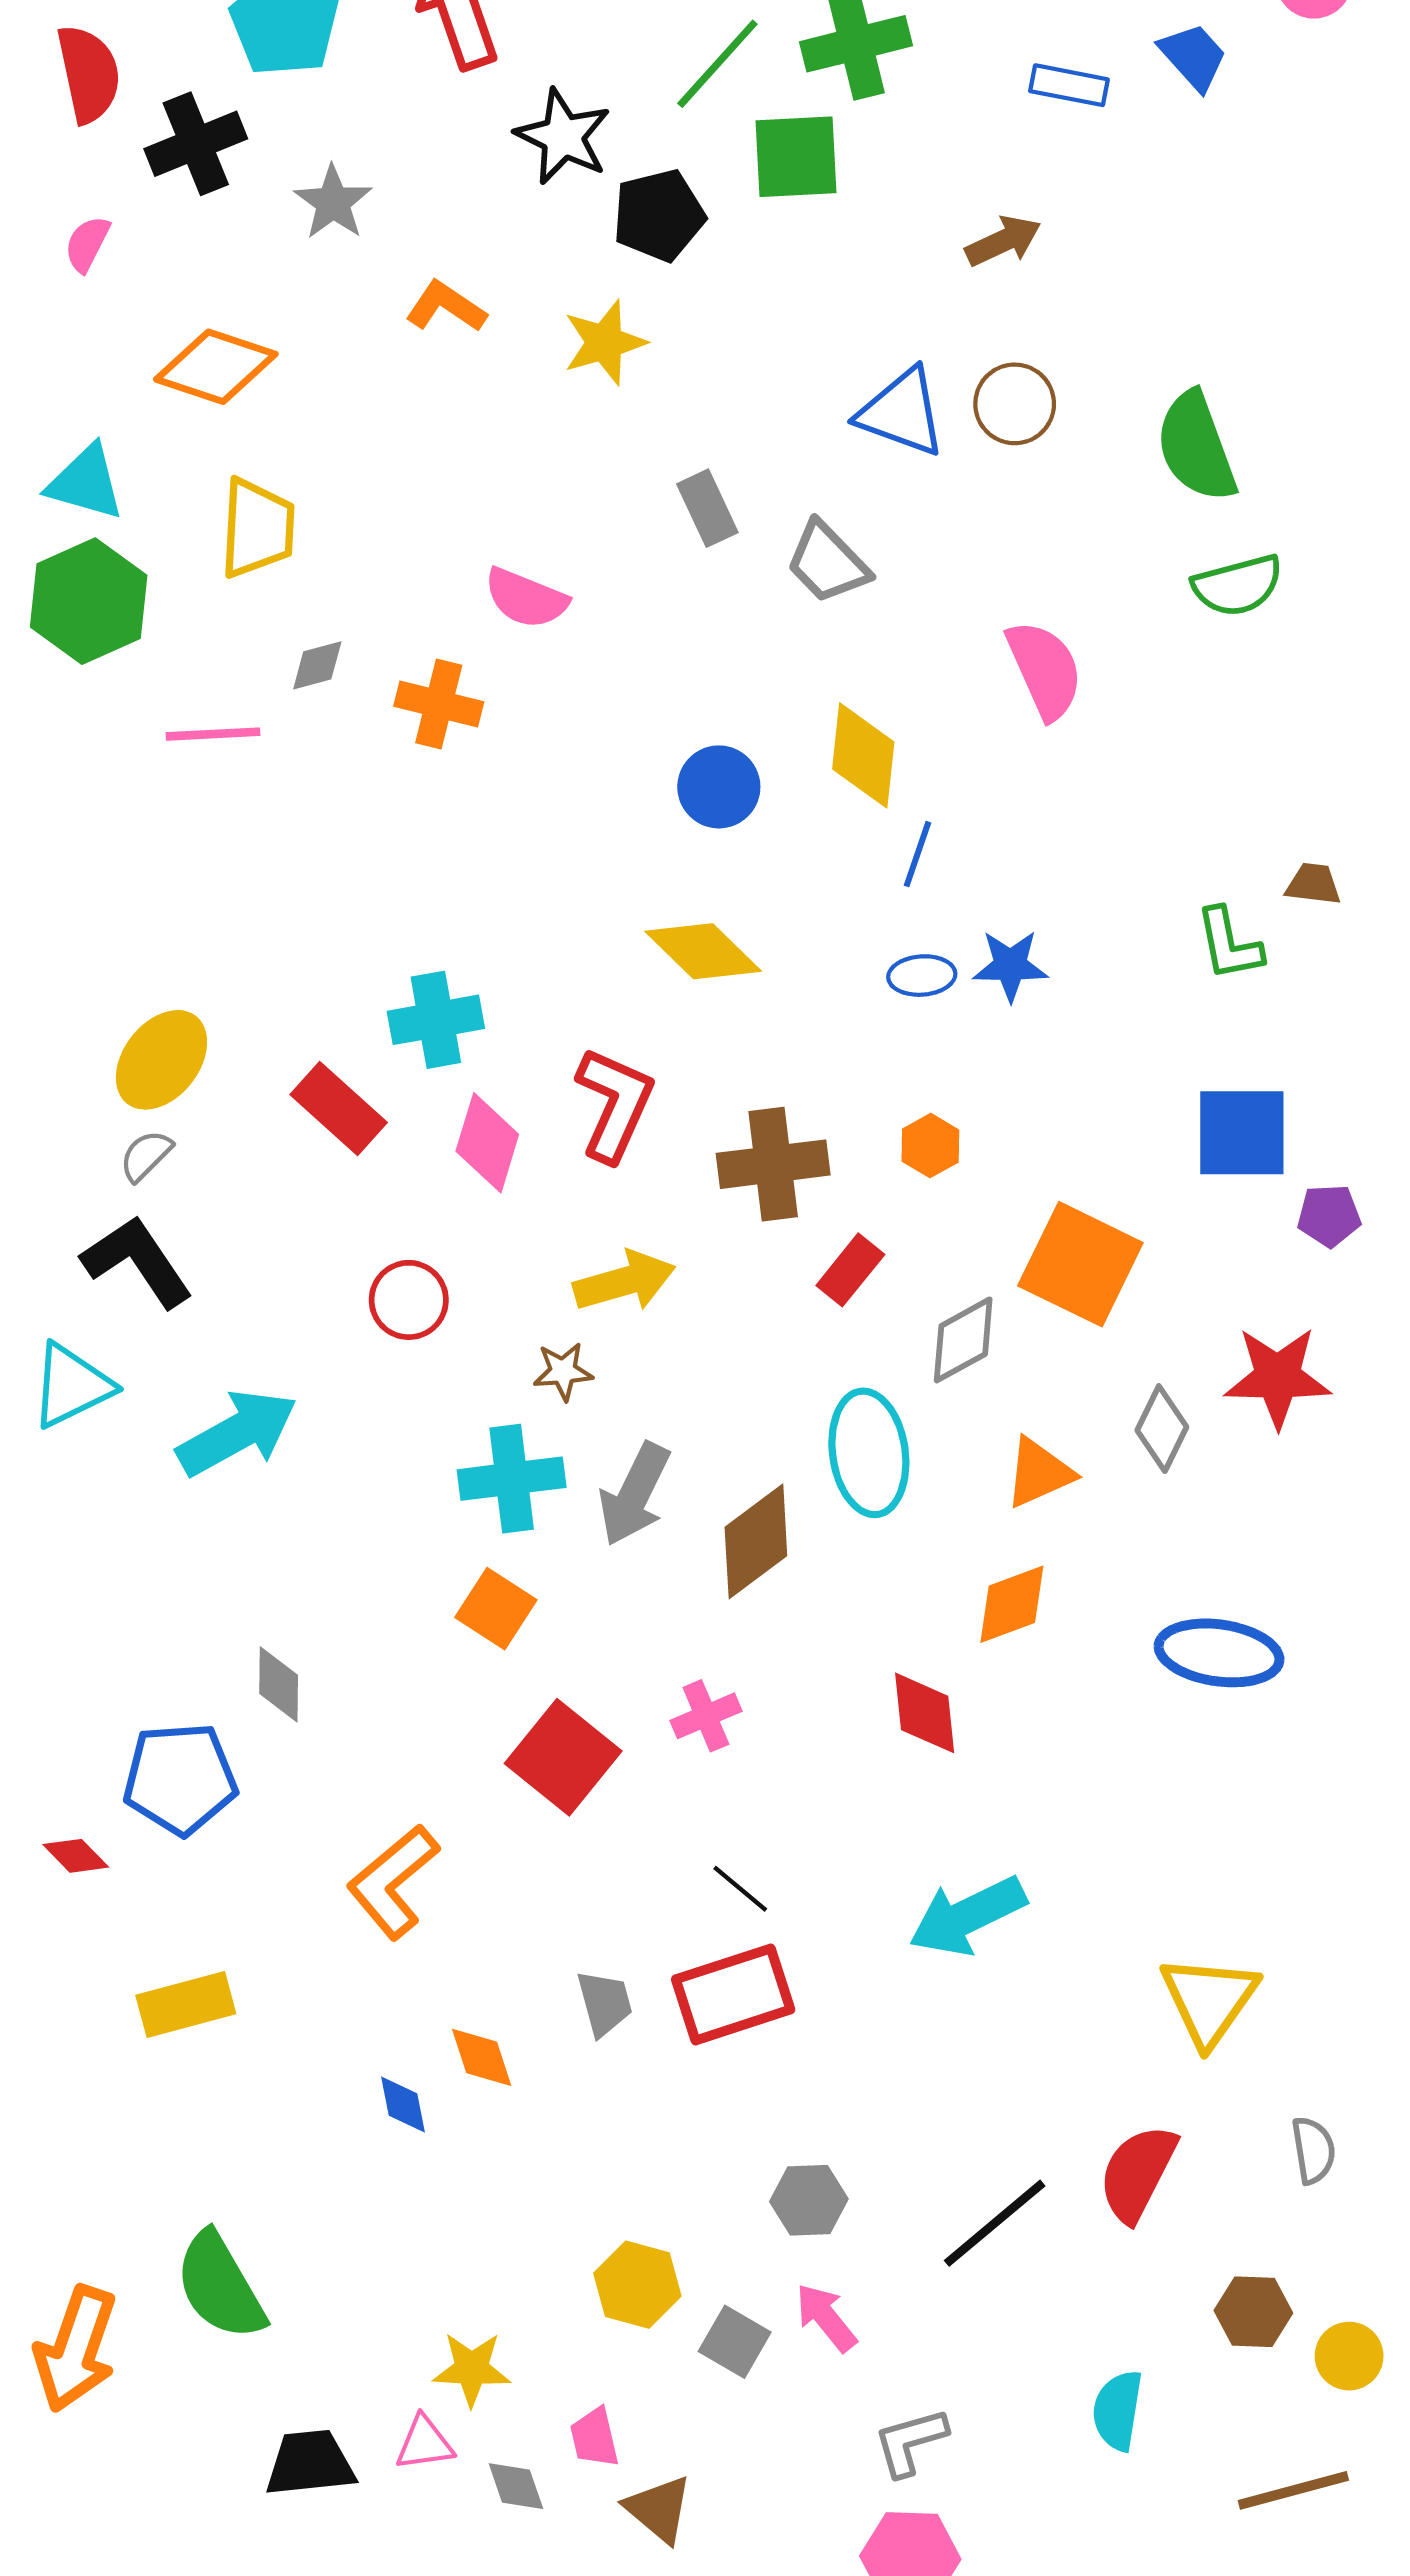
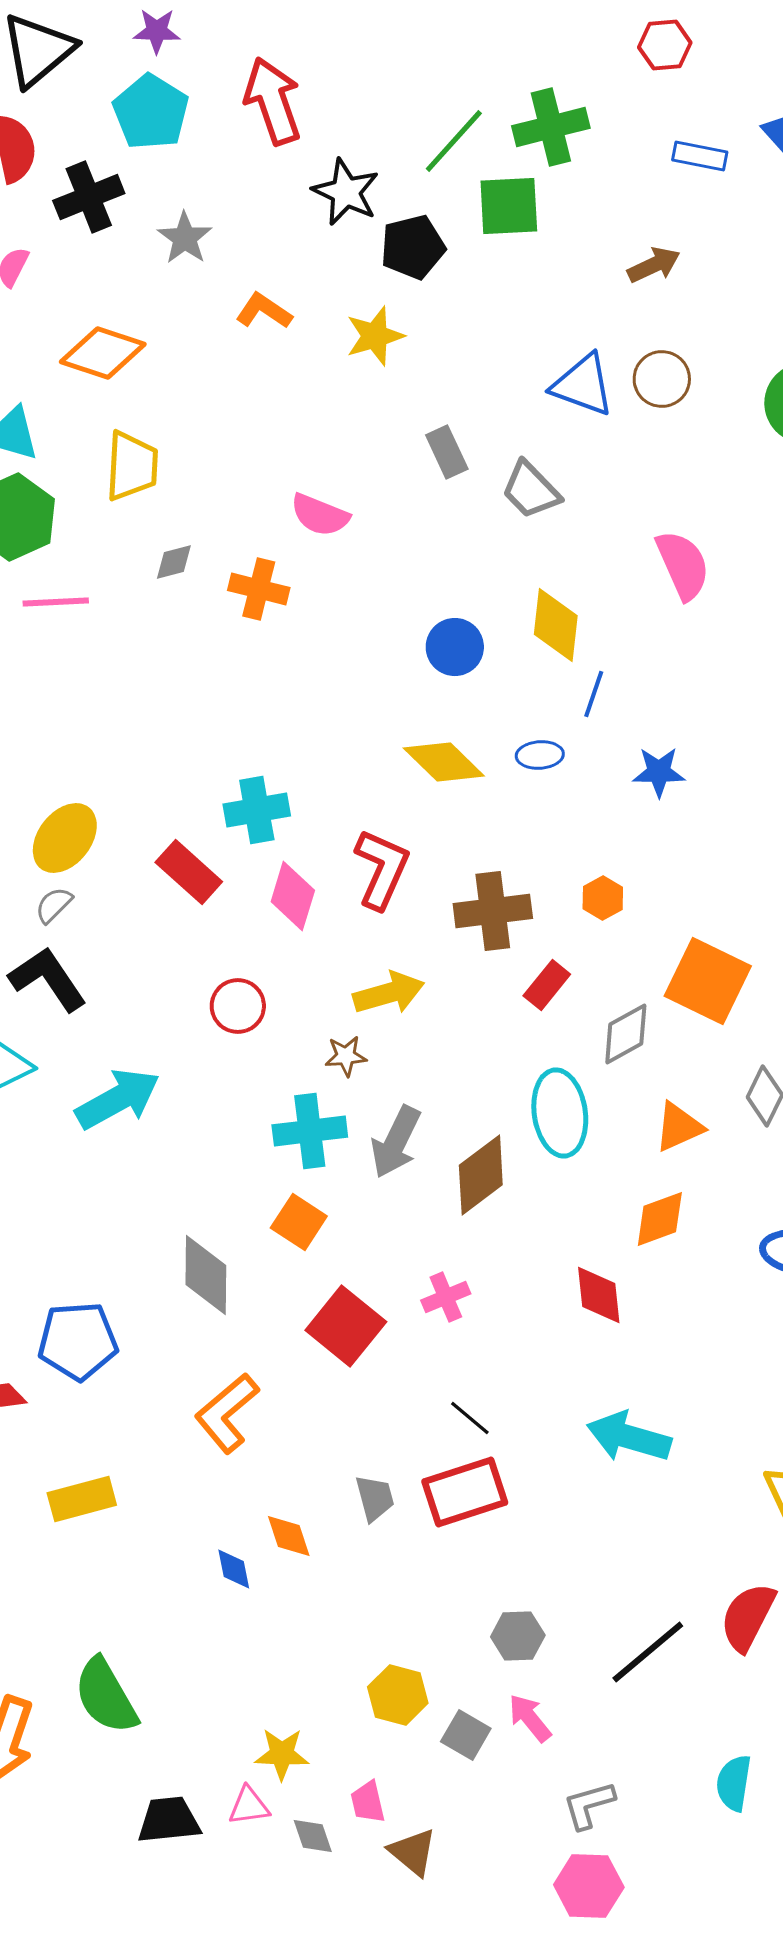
pink line: (213, 734) -> (56, 602), moved
blue ellipse: (922, 976) -> (540, 755), moved
gray diamond: (279, 1684) -> (206, 1275), moved, size x1.5
cyan arrow: (967, 1916) -> (629, 1437), turned 42

